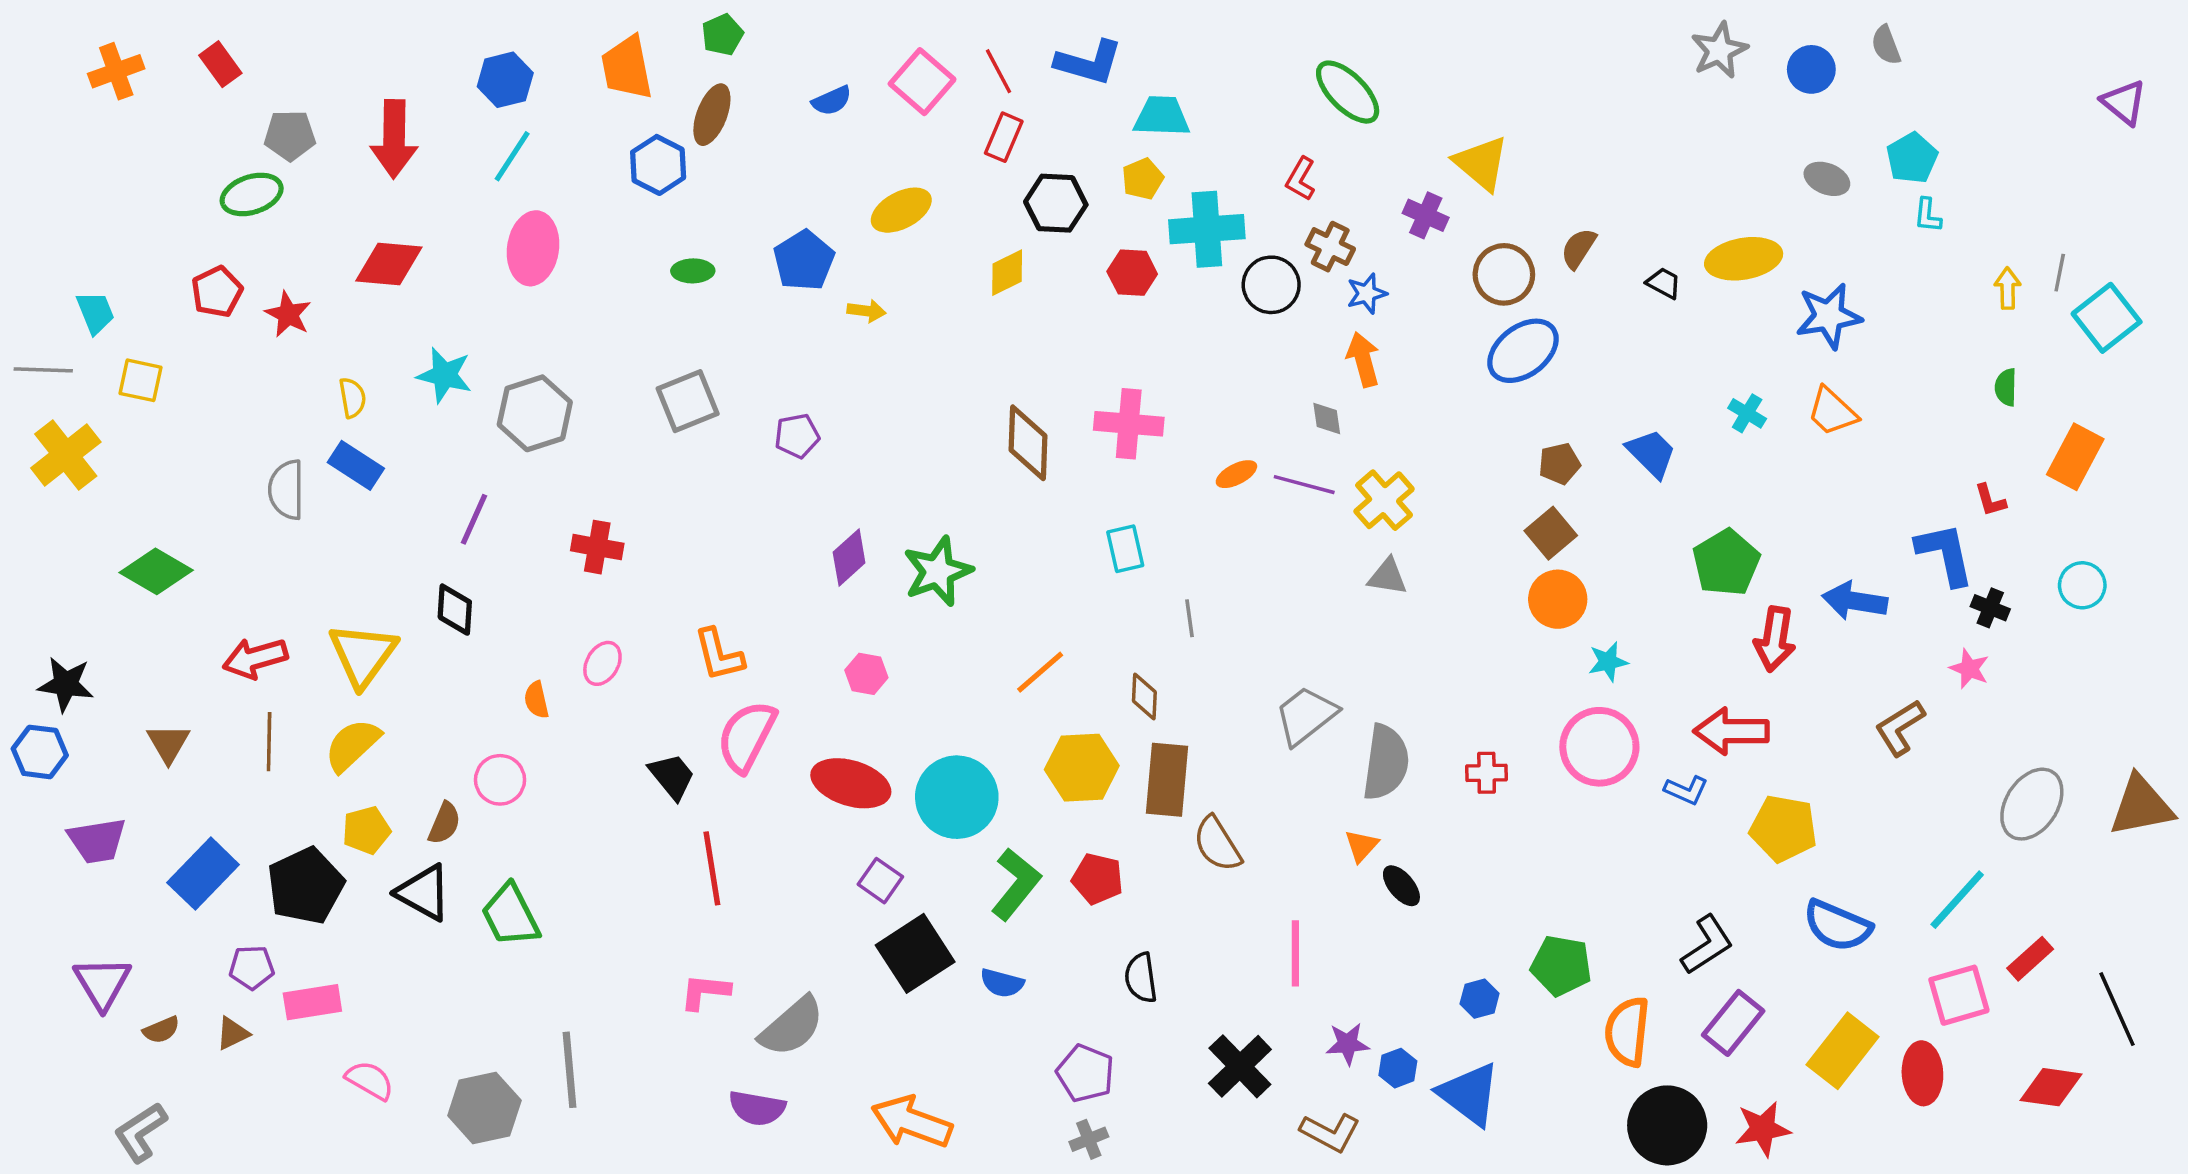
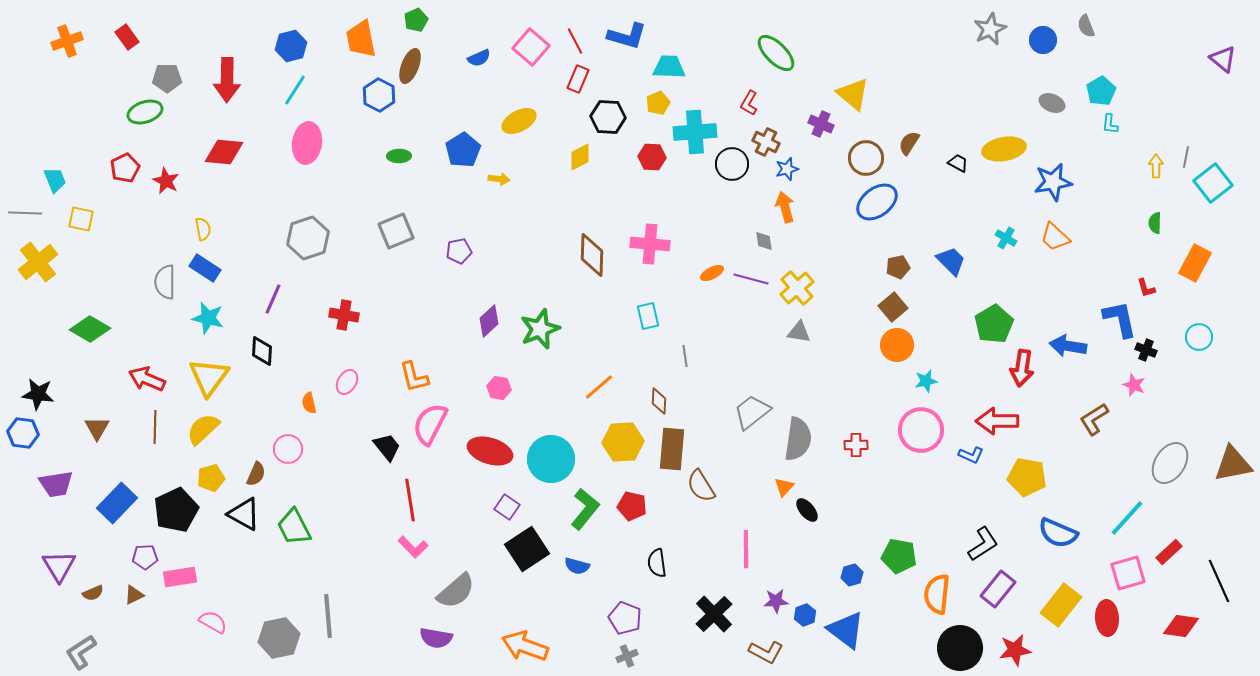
cyan star: (444, 375) -> (208, 318), moved
red arrow: (255, 658) -> (147, 379), turned 39
pink L-shape: (705, 992) -> (413, 547), moved, turned -140

